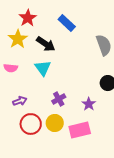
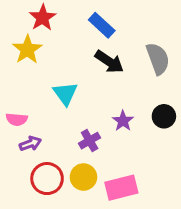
black arrow: (46, 44) -> (109, 62), moved
pink semicircle: (11, 68) -> (17, 119), moved
purple star: (89, 104) -> (123, 121), moved

